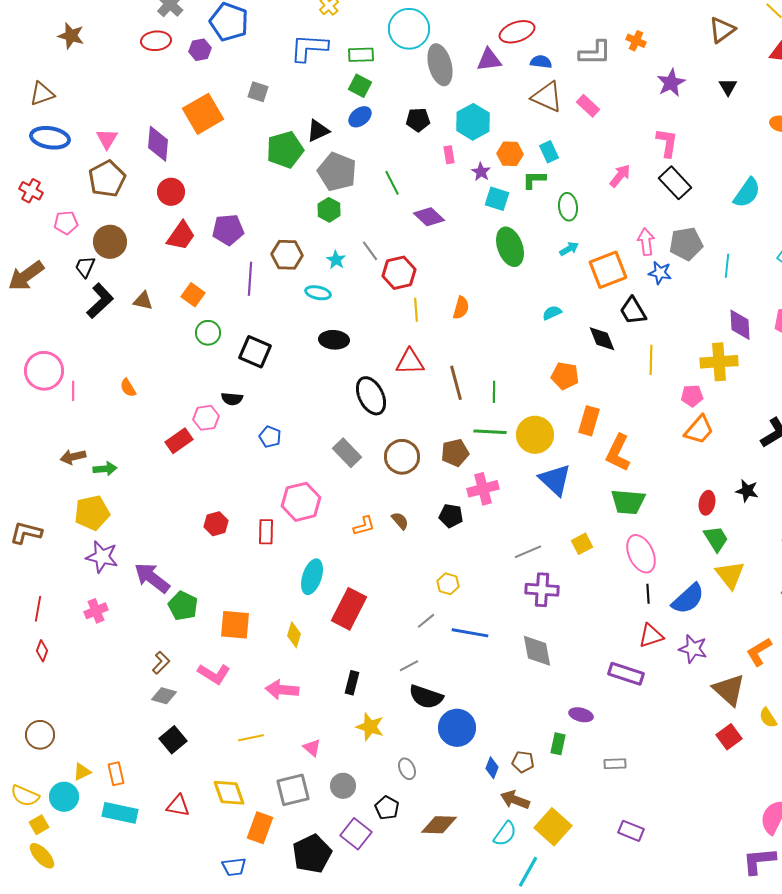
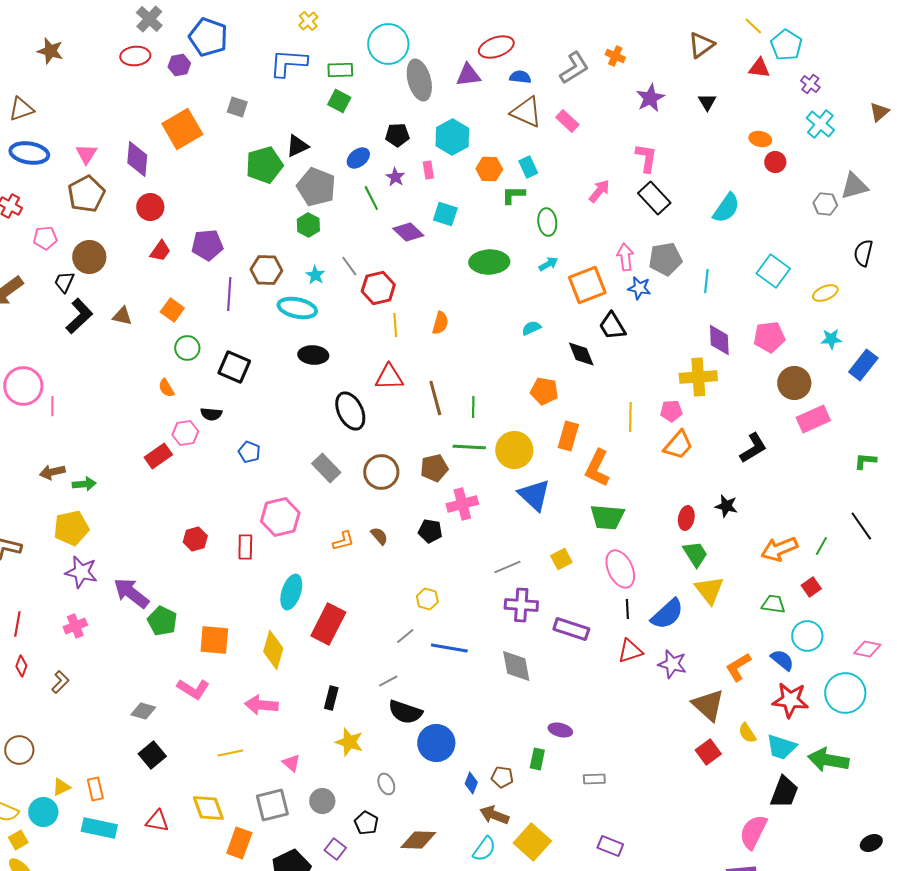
gray L-shape: (595, 53) -> (574, 68), turned -32
blue ellipse: (360, 117) -> (358, 158), moved
purple star: (481, 172) -> (395, 177), moved
cyan square: (497, 199) -> (445, 214), moved
red trapezoid: (181, 236) -> (160, 251), size x0.7
green ellipse: (510, 247) -> (489, 262), turned -72
cyan ellipse: (318, 293) -> (297, 308), size x1.5
yellow line: (651, 360) -> (630, 417), moved
orange semicircle: (128, 388) -> (166, 388), moved
yellow diamond: (294, 635) -> (273, 650), size x1.5
brown L-shape: (161, 663) -> (60, 682), moved
purple rectangle: (626, 674) -> (571, 629), moved
purple square: (356, 834) -> (335, 849), size x0.7

